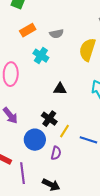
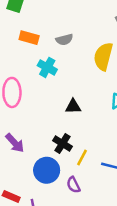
orange rectangle: (28, 30) -> (29, 38), turned 49
purple semicircle: (56, 153) -> (73, 185), turned 144

